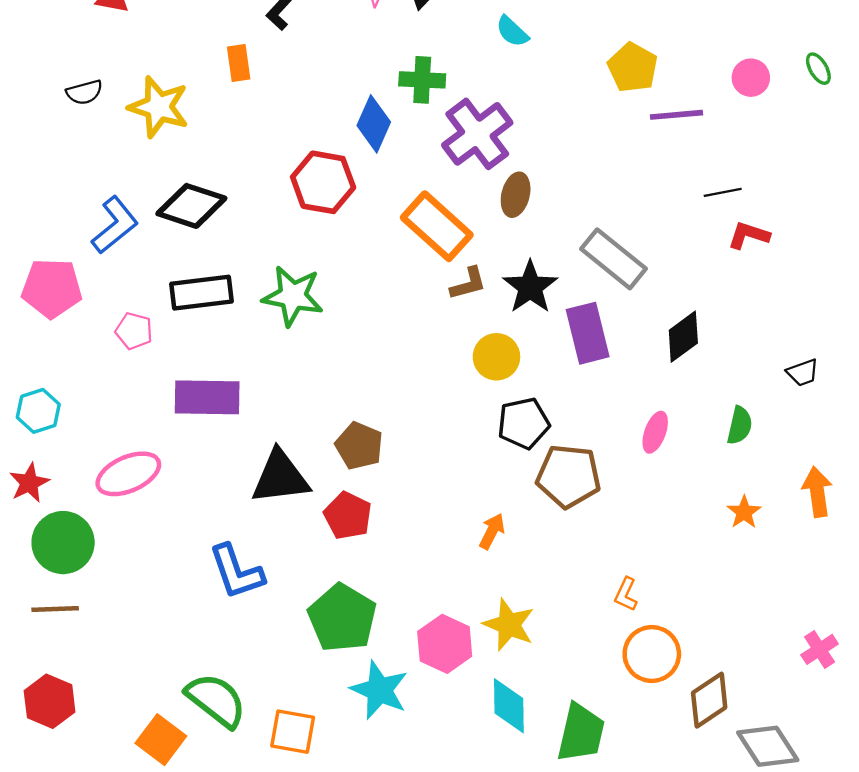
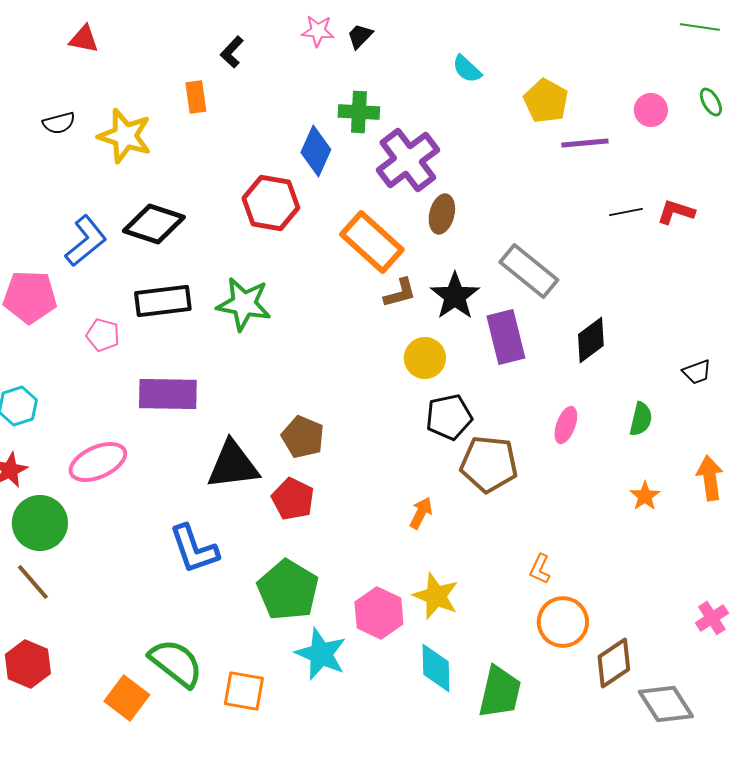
cyan semicircle: (512, 31) -> (467, 69), moved
red L-shape: (749, 235) -> (676, 212), moved
brown line: (55, 609) -> (33, 582), turned 51

